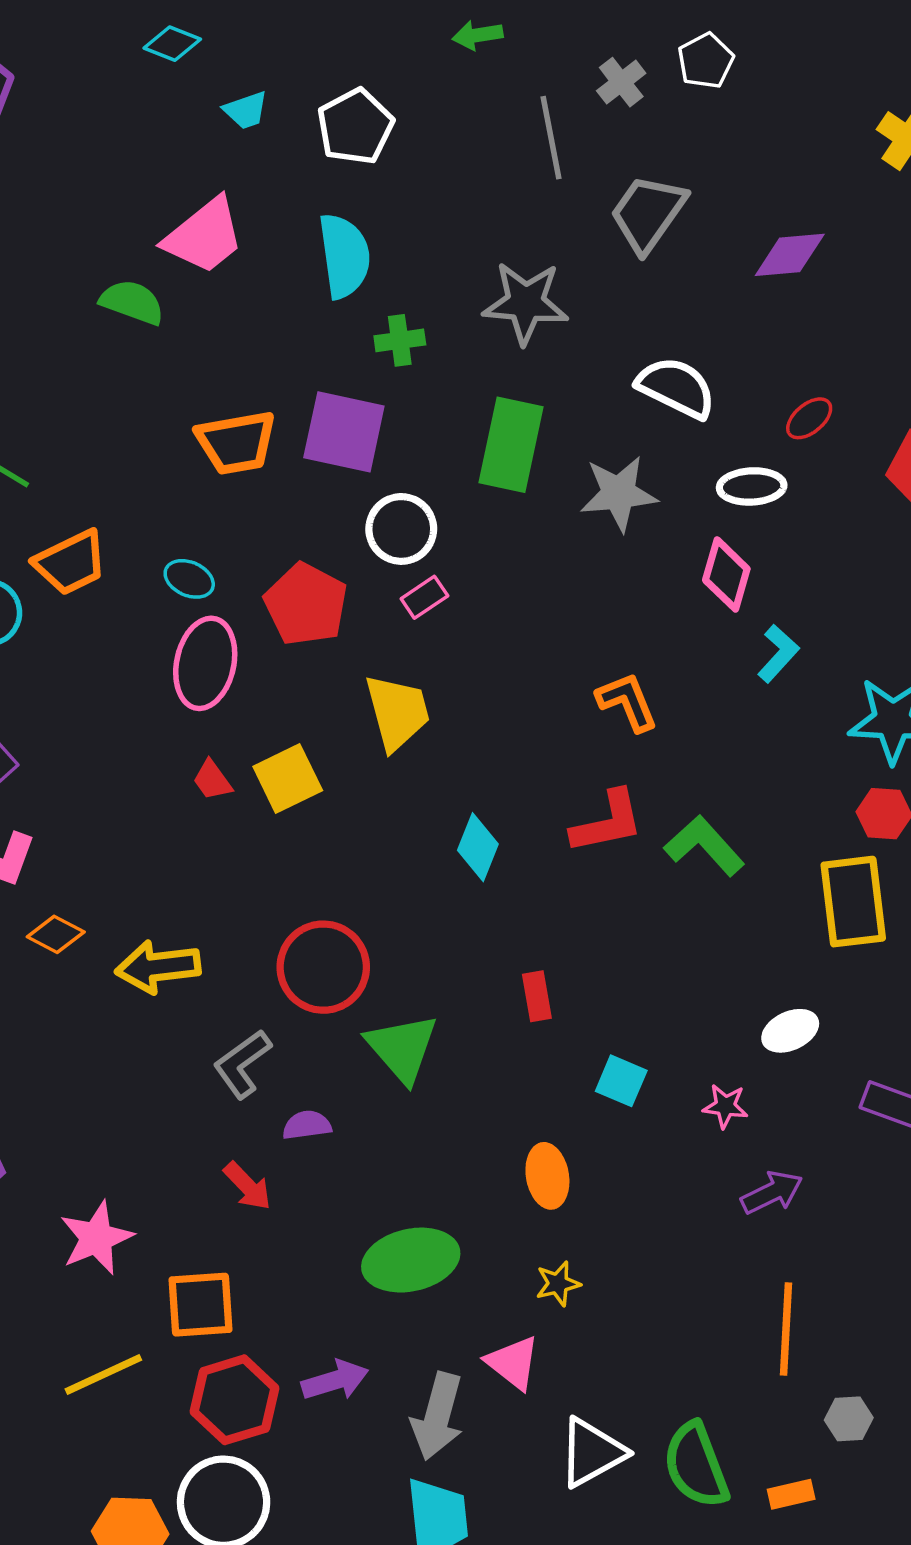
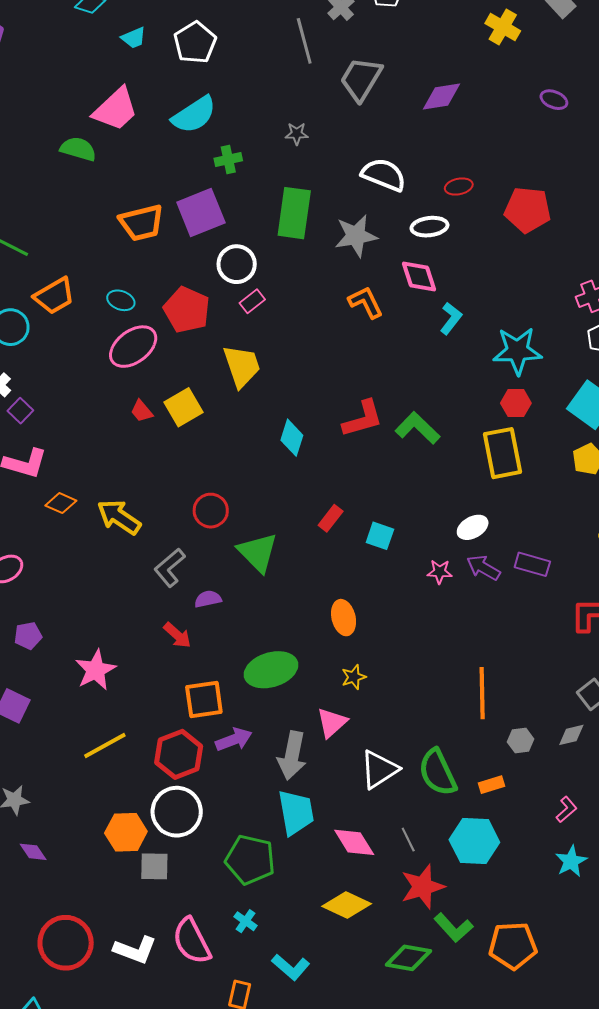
cyan semicircle: (344, 256) -> (194, 115), turned 69
gray star: (526, 303) -> (297, 134), size x0.5
red ellipse: (809, 418) -> (459, 186), turned 32
purple square: (344, 432) -> (201, 213), turned -30
pink diamond: (726, 574) -> (419, 276), turned -30
pink ellipse: (205, 663) -> (133, 347), turned 45
orange L-shape: (627, 702) -> (366, 302), moved
yellow arrow: (158, 967) -> (119, 517), turned 45
red circle: (323, 967) -> (211, 511), size x0.7
red rectangle: (537, 996) -> (331, 518), turned 52
cyan square: (621, 1081) -> (380, 536), moved
purple arrow: (772, 1192) -> (483, 568), moved, turned -120
orange square: (201, 1305) -> (204, 700), moved
pink triangle: (513, 1363) -> (332, 723), turned 44

